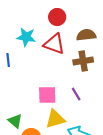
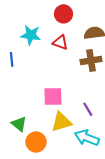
red triangle: (54, 44) -> (60, 43), size x0.7
purple line: (76, 94) -> (88, 109), moved

